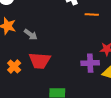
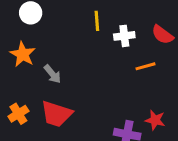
orange line: (92, 15) -> (146, 66), turned -32

